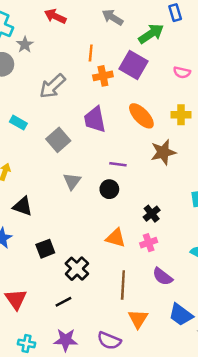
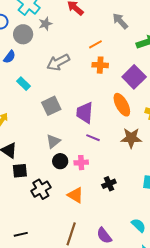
orange line: (91, 53) -> (95, 44), turned 40
purple square: (134, 65) -> (134, 77), moved
purple trapezoid: (95, 119) -> (85, 113), moved
black circle: (109, 189) -> (60, 161), moved
pink cross: (149, 243) -> (81, 163), moved
black square: (45, 249) -> (20, 171), moved
black cross: (77, 269) -> (41, 189), moved

